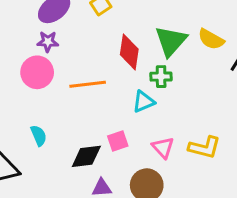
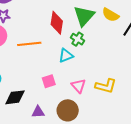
green cross: (161, 77) -> (78, 39), turned 32
black diamond: (86, 156) -> (15, 97), moved

